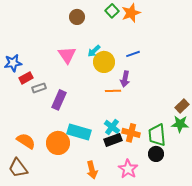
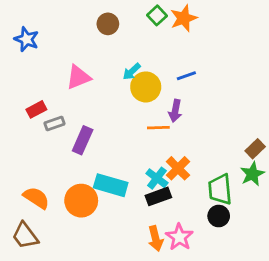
pink triangle: (67, 55) -> (78, 77), moved, turned 42
blue star: (13, 63) -> (26, 39), moved, turned 30
green star: (180, 124) -> (252, 174), turned -30
orange cross: (131, 133) -> (178, 168), moved, turned 30
orange arrow: (92, 170) -> (156, 238), moved

